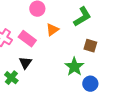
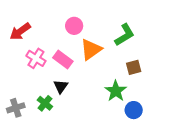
orange triangle: (52, 30) -> (91, 49), size x1.5
brown square: (90, 46) -> (134, 67), turned -32

